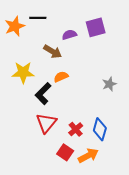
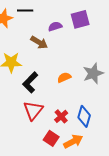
orange semicircle: (61, 77) -> (64, 77), moved
gray star: (109, 84) -> (93, 73), size x1.5

